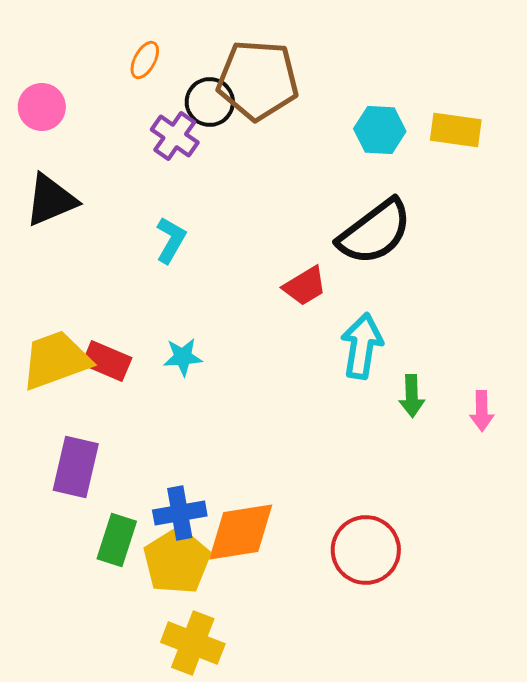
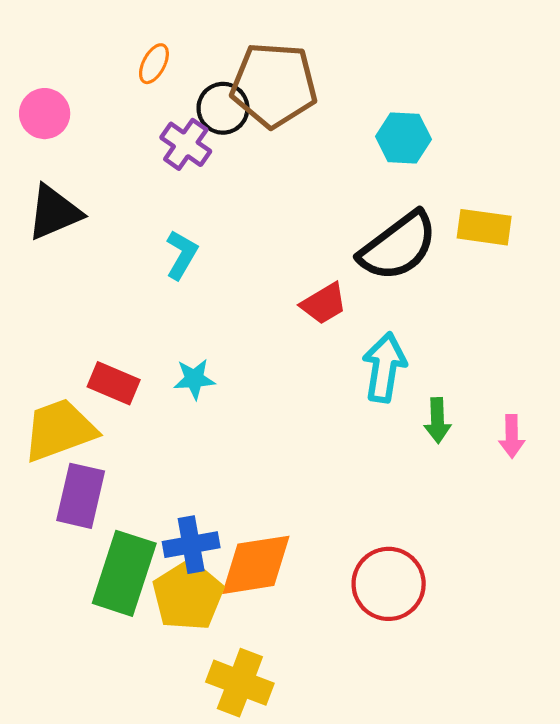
yellow rectangle: (456, 130) -> (484, 227), moved
yellow trapezoid: (56, 360) -> (59, 430), moved
green rectangle: (117, 540) -> (124, 573), size x1.5
yellow cross: (193, 643) -> (240, 683), moved

